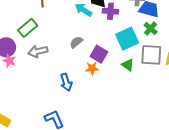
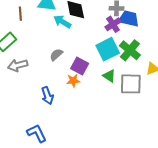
purple cross: (110, 11) -> (113, 24), moved, turned -35
green cross: (151, 29) -> (130, 50), moved, size x1.5
gray square: (151, 55) -> (131, 84), moved

